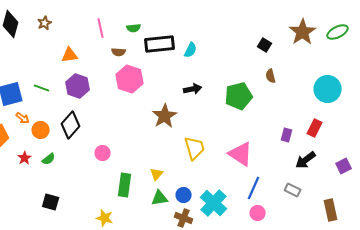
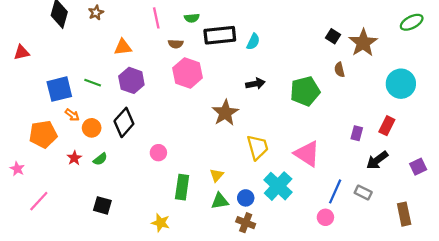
brown star: (303, 32) -> (363, 43), moved
blue line: (254, 188) -> (335, 191), moved
cyan cross: (214, 203) -> (278, 186), moved

